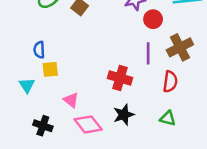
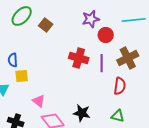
red cross: (120, 78) -> (79, 58), moved
black star: (124, 115) -> (82, 113), turned 30

